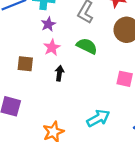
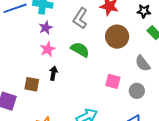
brown square: (25, 64) -> (32, 84), moved

